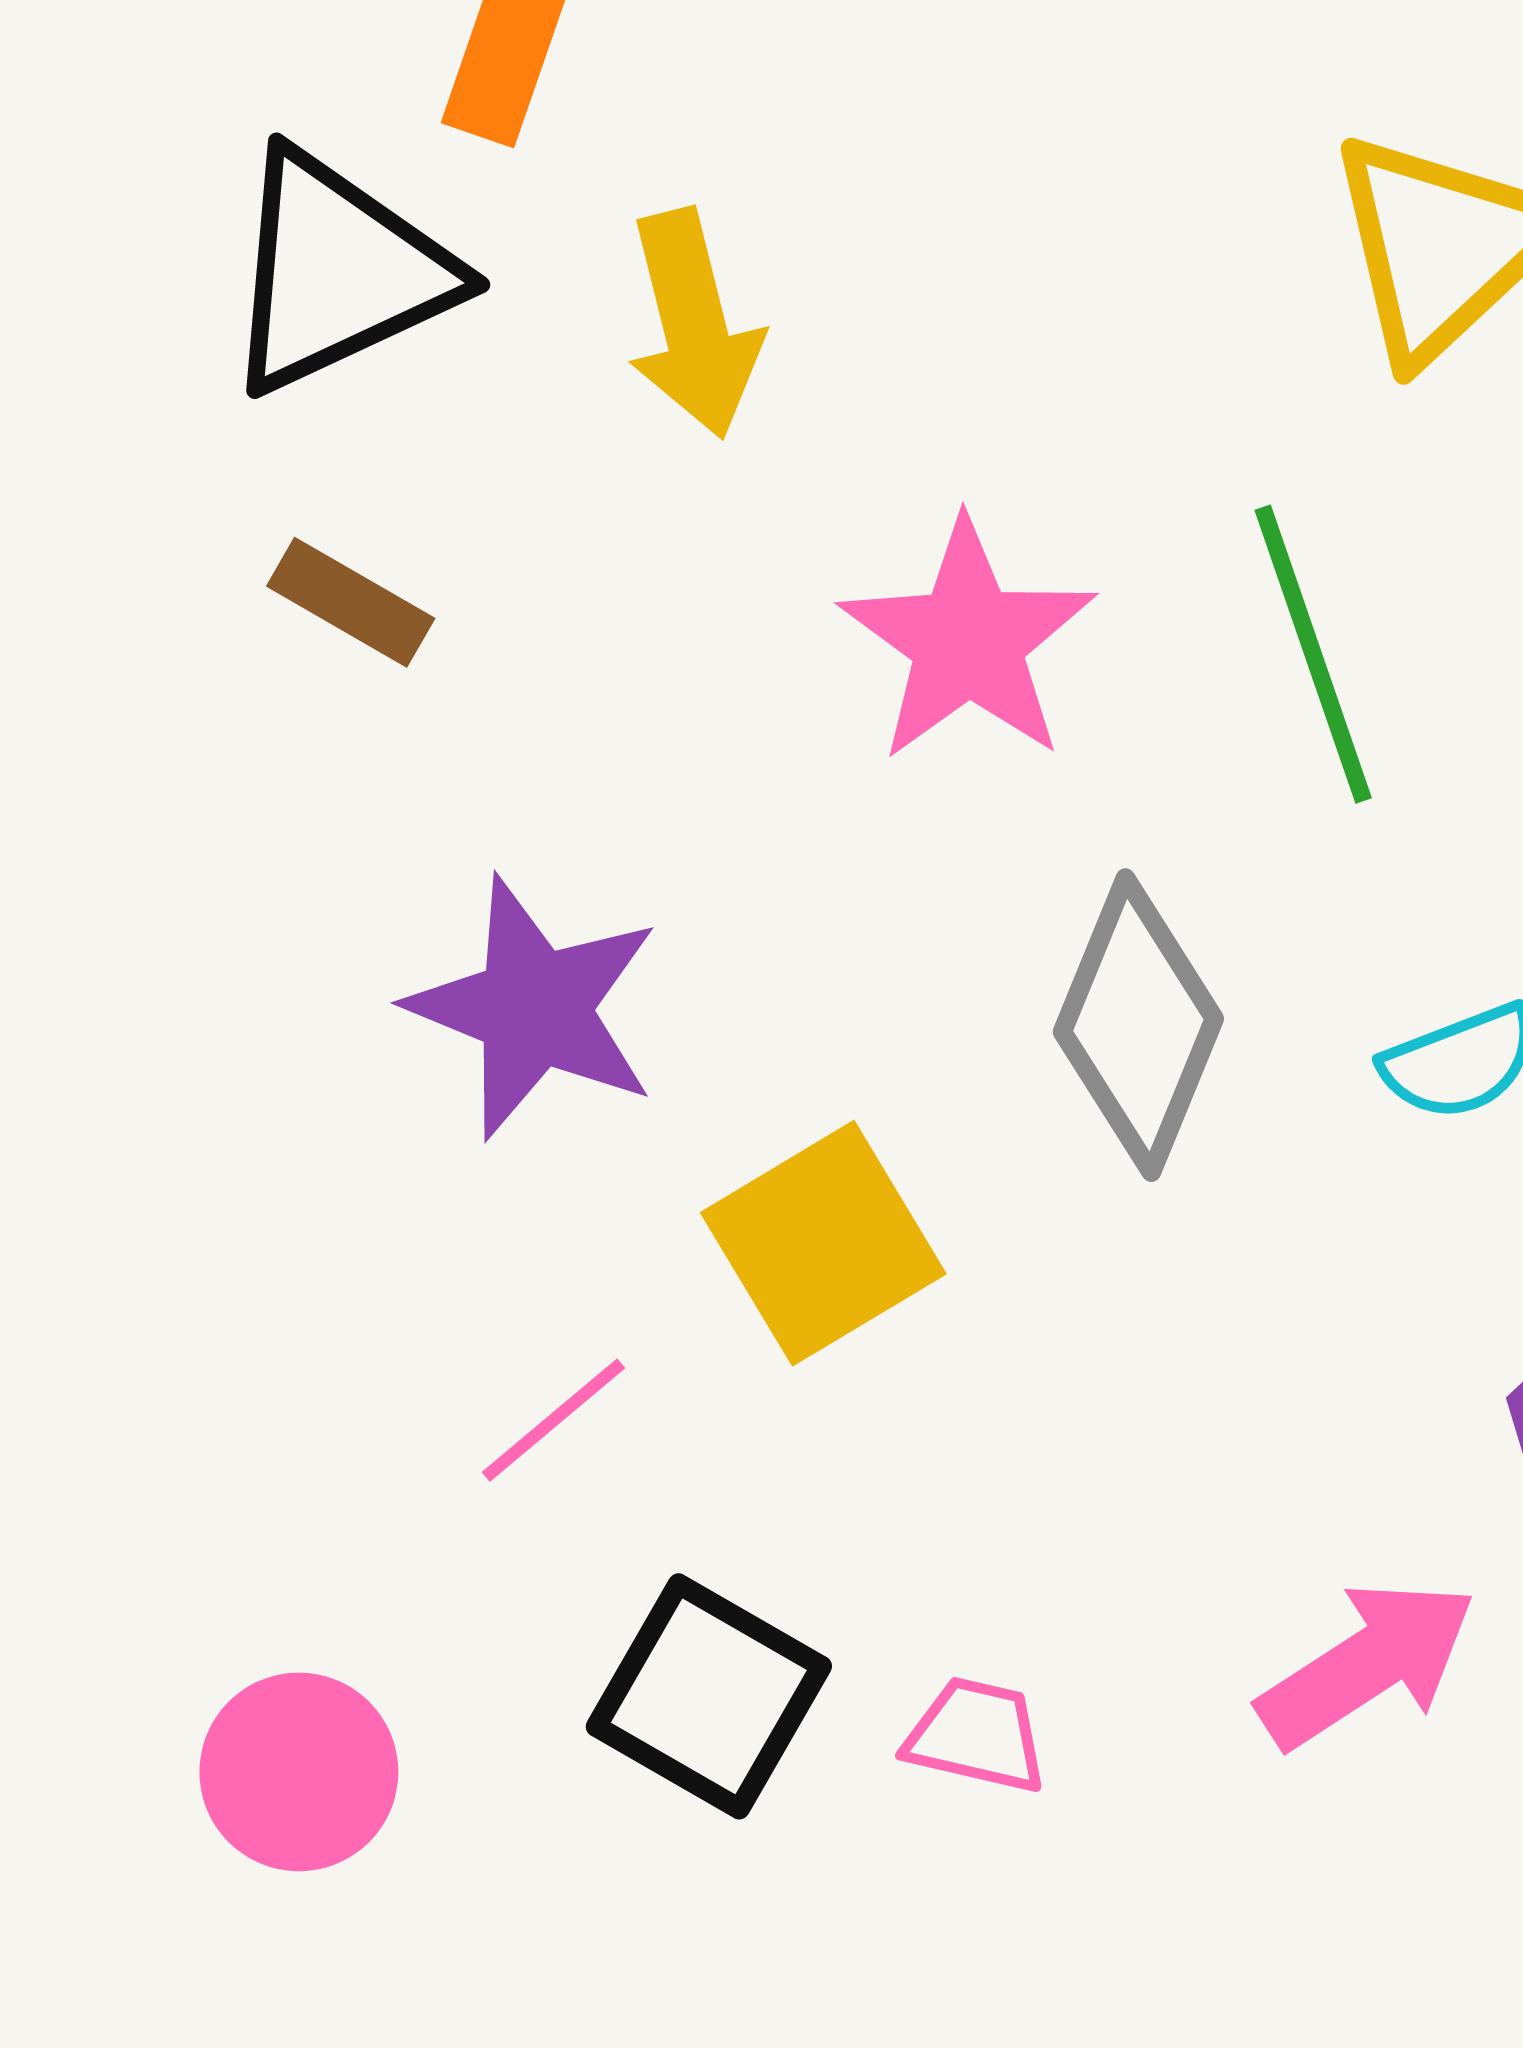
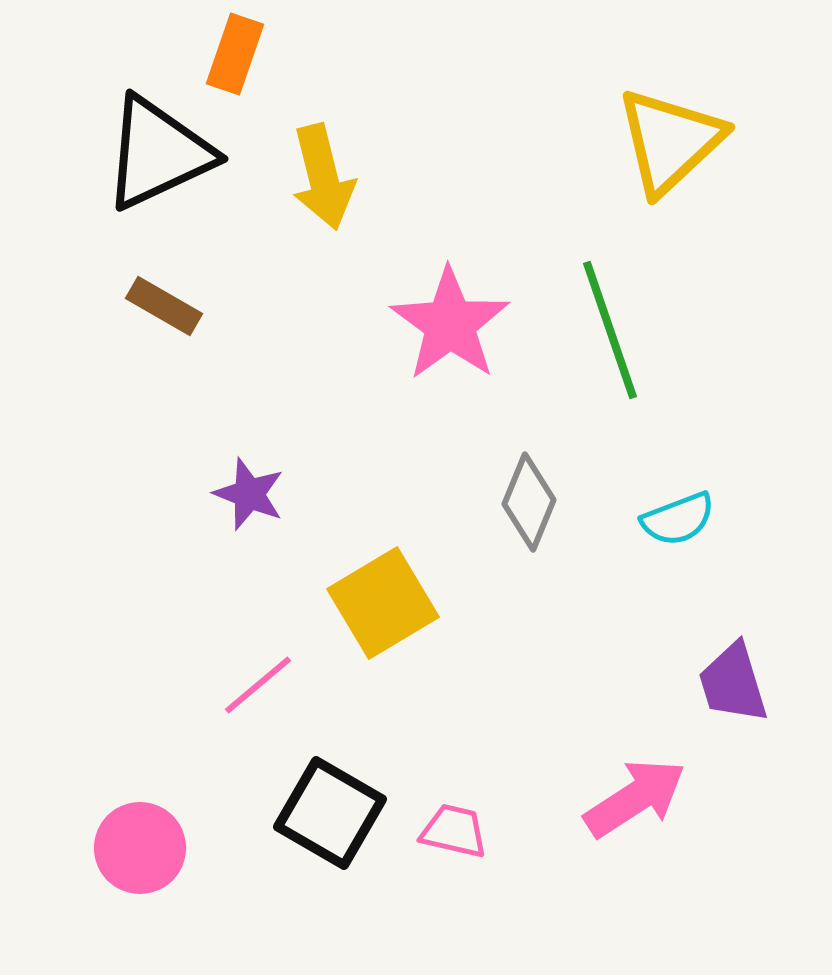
purple star: (534, 1008) -> (249, 494), size x0.6
gray diamond: (1138, 1025) -> (529, 502), size x0.7

